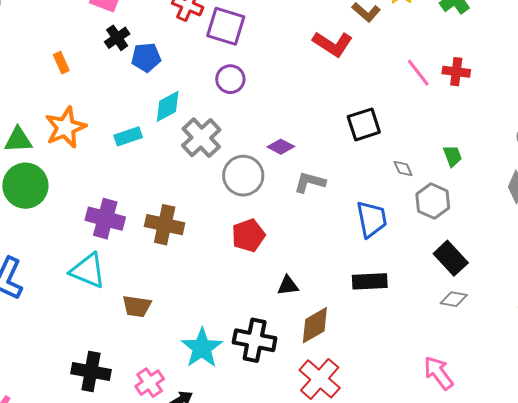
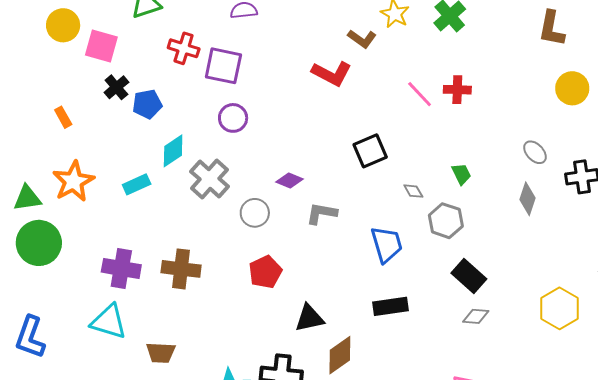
gray circle: (243, 176) -> (255, 213), size x0.7
black triangle: (288, 285) -> (309, 318), size x1.4

